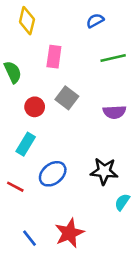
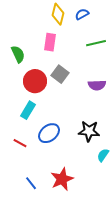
yellow diamond: (27, 21) -> (58, 14), moved
red circle: (35, 107) -> (35, 81), size x1.5

